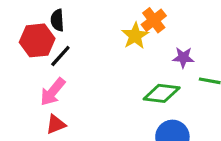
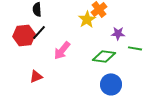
red hexagon: (37, 40) -> (24, 35), moved
pink arrow: (53, 92) -> (62, 50), moved

